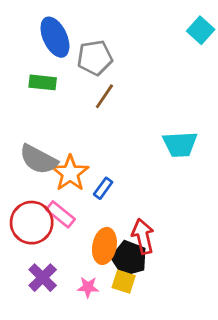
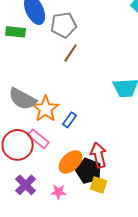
green rectangle: (43, 82) -> (16, 32), moved
orange ellipse: (104, 246) -> (71, 162), turned 35
yellow square: (124, 282) -> (99, 185), moved

